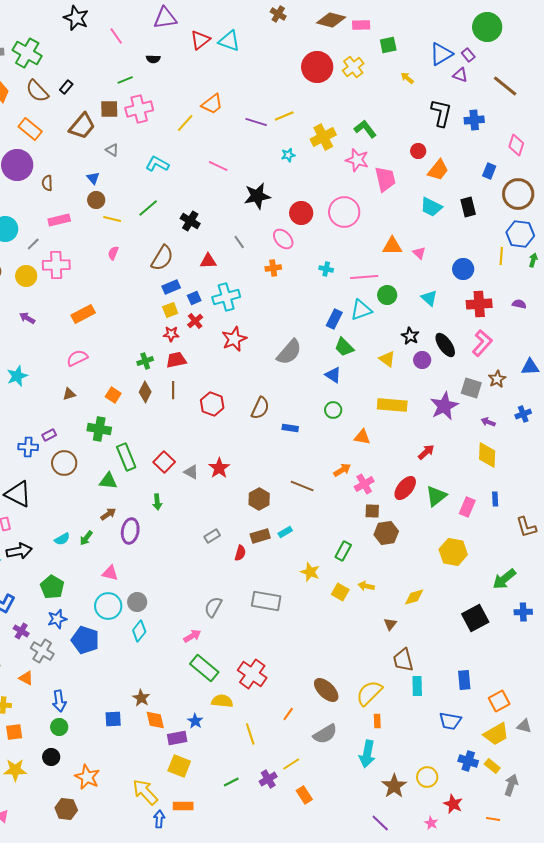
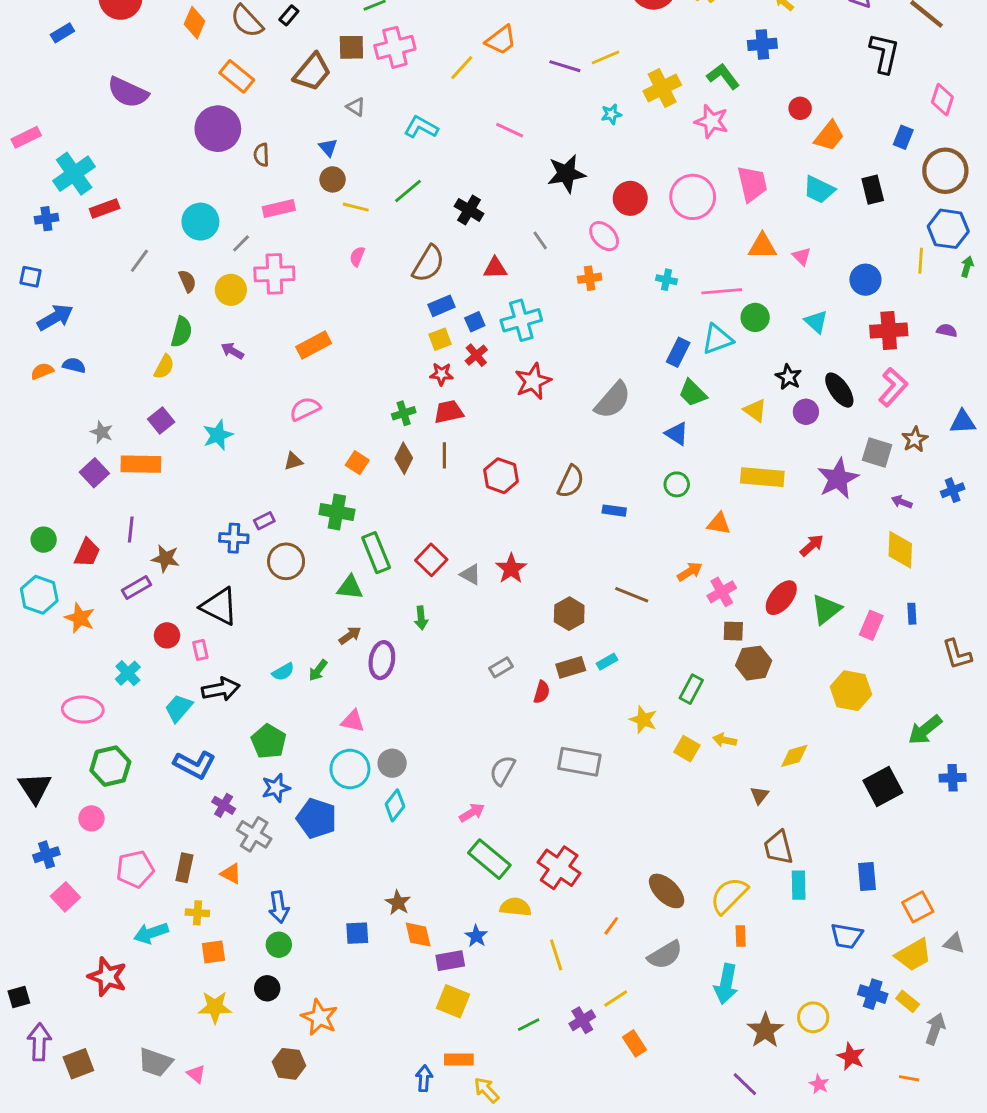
black L-shape: (441, 113) -> (884, 53), moved
blue cross: (474, 120) -> (762, 44), moved
pink trapezoid: (385, 179) -> (752, 184), moved
yellow arrow: (145, 792) -> (486, 1090), moved, size x0.7

